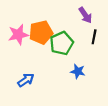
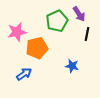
orange pentagon: (41, 32) -> (37, 48), moved
green pentagon: (62, 43) -> (57, 21), moved

